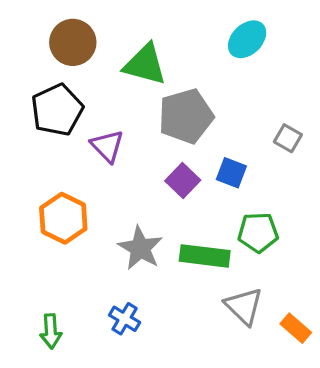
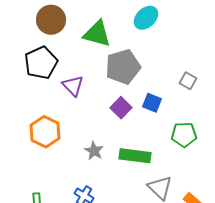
cyan ellipse: (247, 39) -> (146, 18), moved
green pentagon: (258, 232) -> (184, 135), moved
gray star: (140, 248) -> (94, 151), size x0.7

